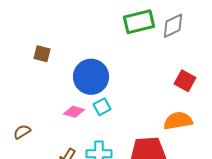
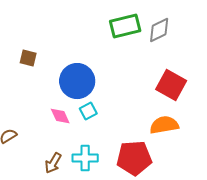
red square: (185, 81) -> (171, 85), size x1.4
pink diamond: (74, 112) -> (60, 116), turned 50

